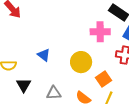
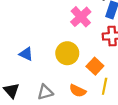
pink cross: (100, 32) -> (81, 17), turned -30

